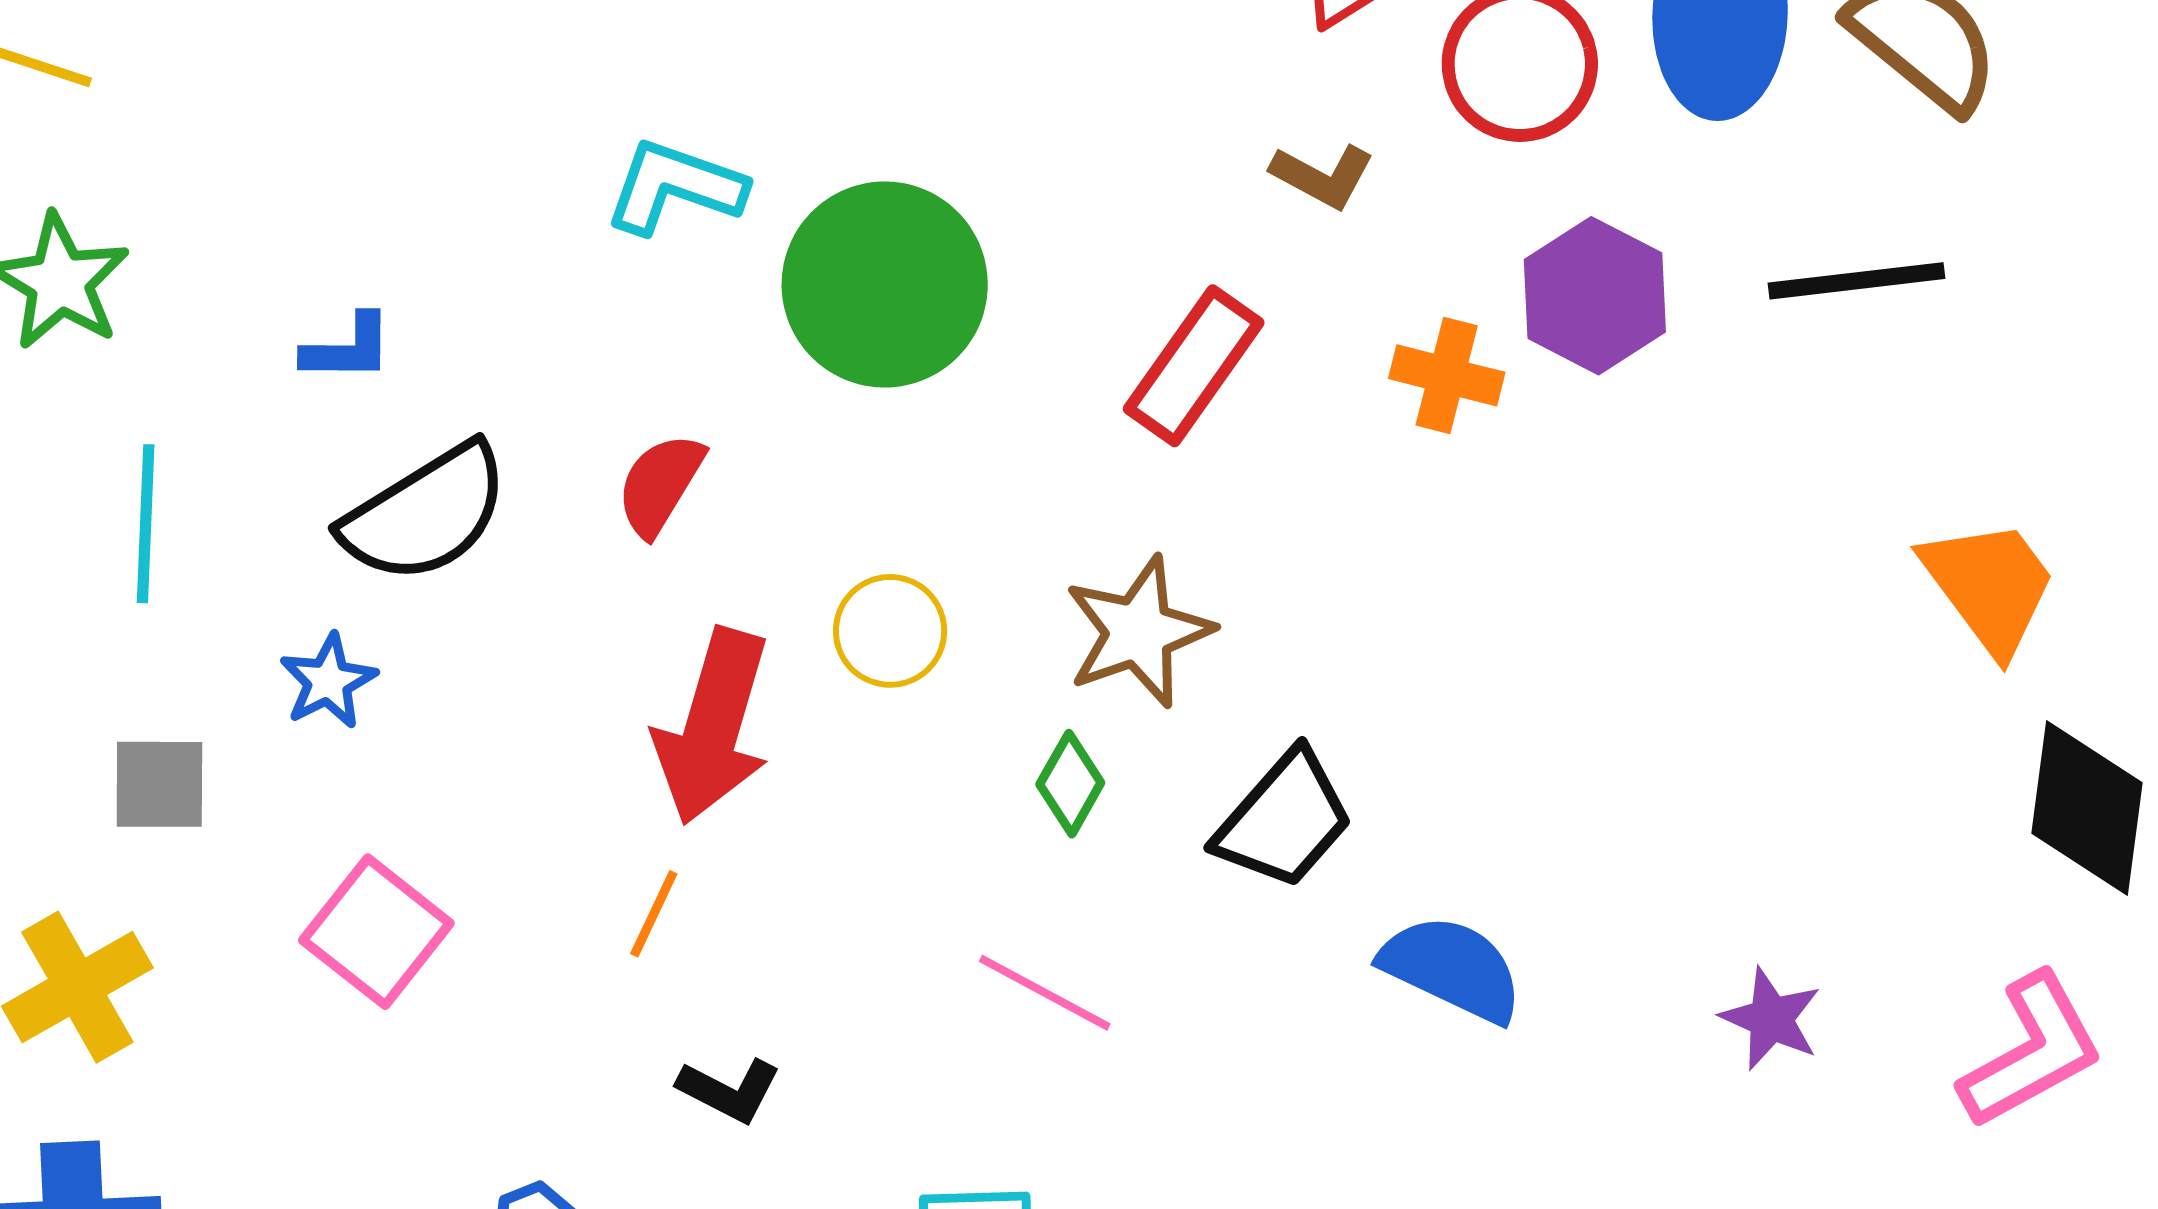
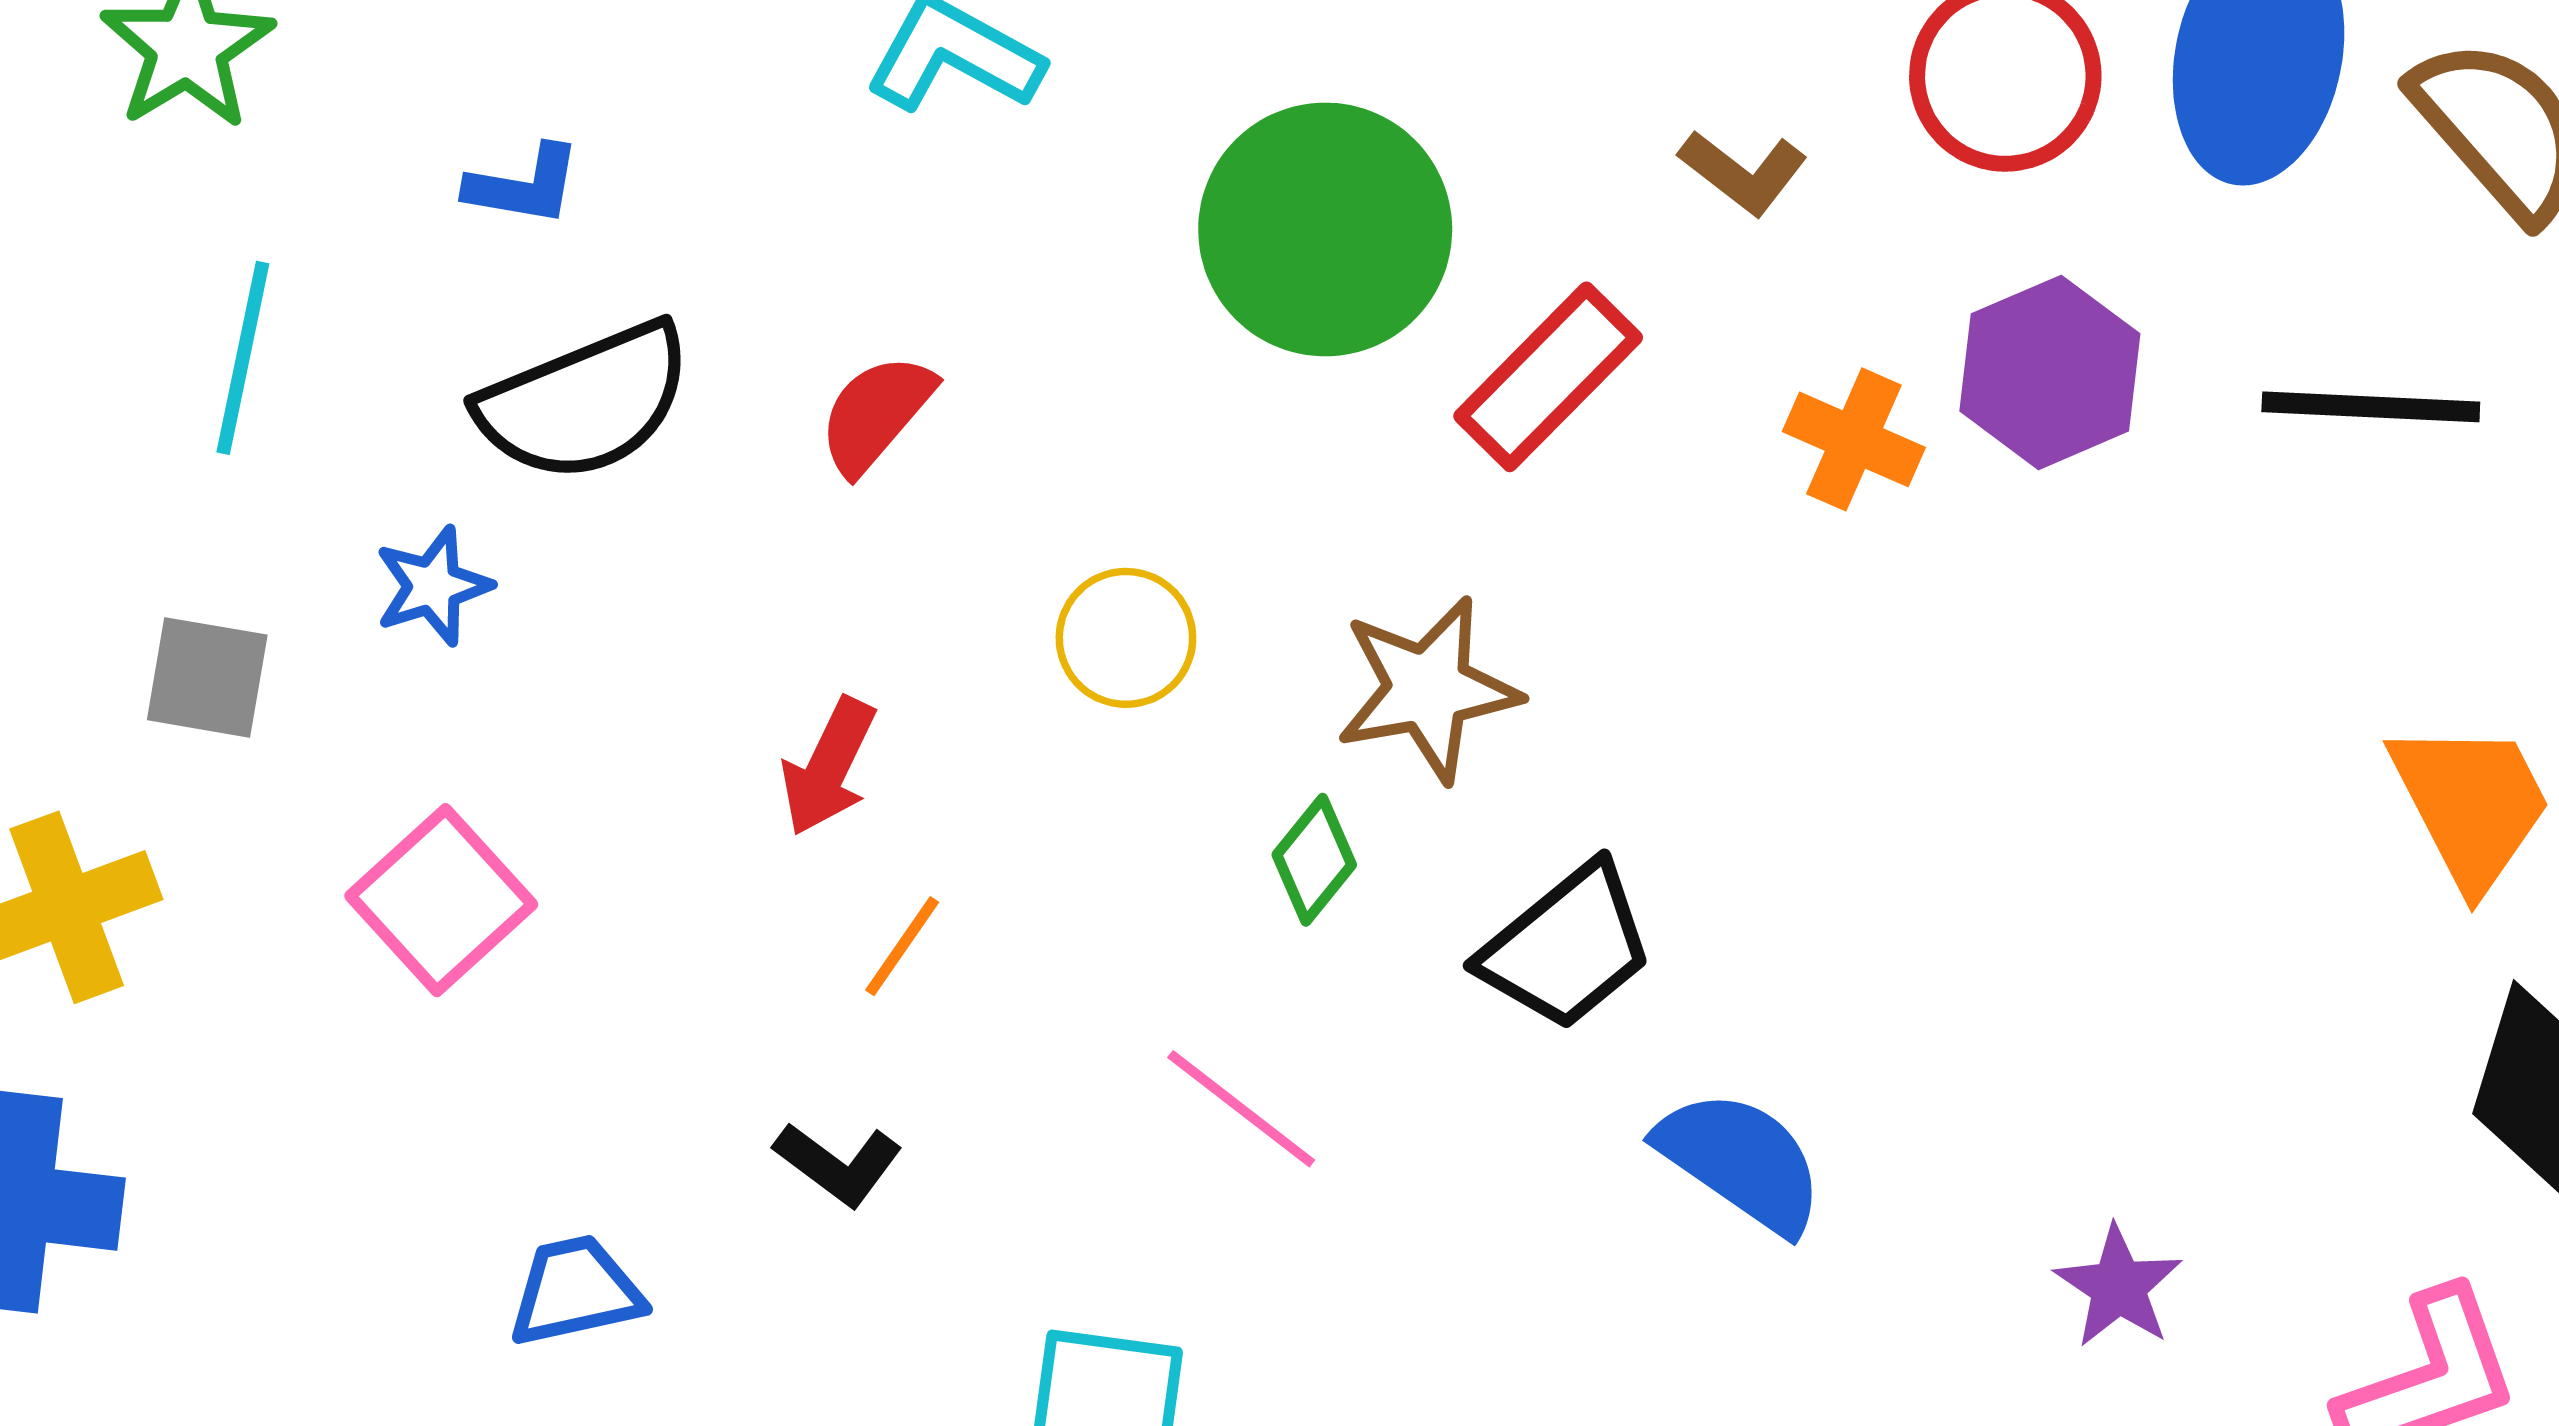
green circle: (885, 285) -> (1325, 229), moved
red arrow: (713, 727) -> (828, 767), moved, size x0.6
orange line: (654, 914) -> (902, 946), moved

